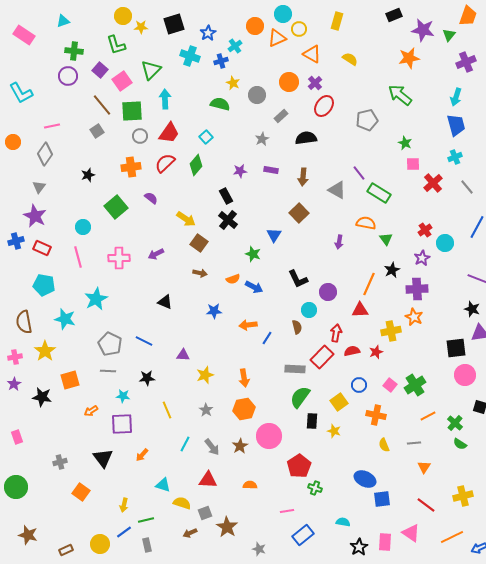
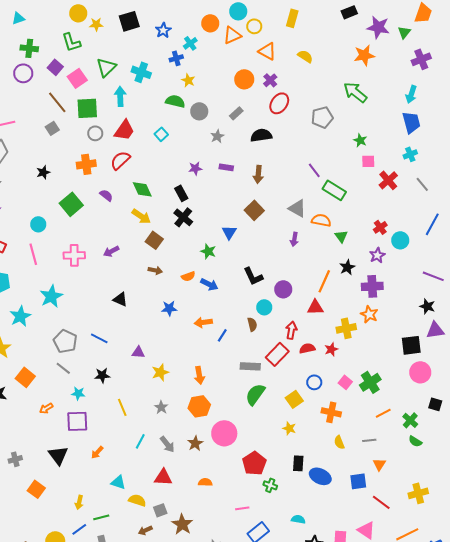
cyan cross: (190, 56) -> (141, 72), moved
gray circle: (257, 95) -> (199, 111), moved
green diamond: (196, 165) -> (142, 189), moved, turned -65
gray triangle: (337, 190) -> (297, 208), moved
cyan star: (65, 319) -> (20, 316), turned 30
gray line: (108, 371) -> (63, 368), turned 35
orange square: (70, 380) -> (25, 377), turned -36
black rectangle: (312, 421) -> (298, 463), moved
blue square: (382, 499) -> (358, 481), moved

